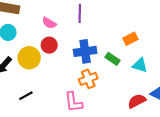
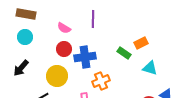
blue cross: (85, 51) -> (85, 57), moved
yellow circle: (29, 58) -> (57, 76), moved
green rectangle: (112, 59) -> (124, 53), moved

